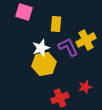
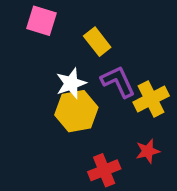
yellow rectangle: (56, 24) -> (97, 42), turned -42
yellow cross: (86, 40) -> (151, 99), moved

